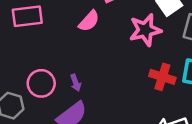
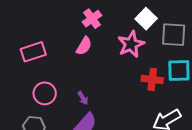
pink circle: (41, 83) -> (45, 93), moved

